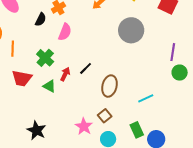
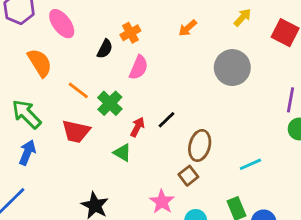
orange line: (13, 49) -> (78, 90), moved, turned -56
green triangle: (49, 86) -> (122, 153), moved
brown square: (105, 116) -> (188, 176), moved

